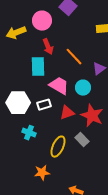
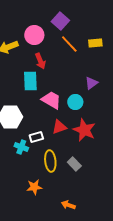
orange line: (74, 57) -> (69, 44), moved
white rectangle: (44, 105) -> (36, 137), moved
gray rectangle: (82, 140) -> (74, 164), moved
yellow ellipse: (58, 147) -> (50, 161), turned -30

